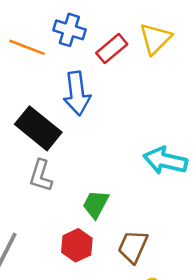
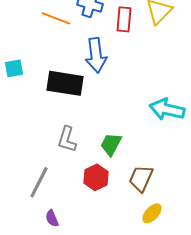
red rectangle: (112, 49) -> (124, 19), turned -45
black rectangle: (38, 128) -> (65, 83), turned -30
gray L-shape: (41, 176) -> (67, 139), moved

